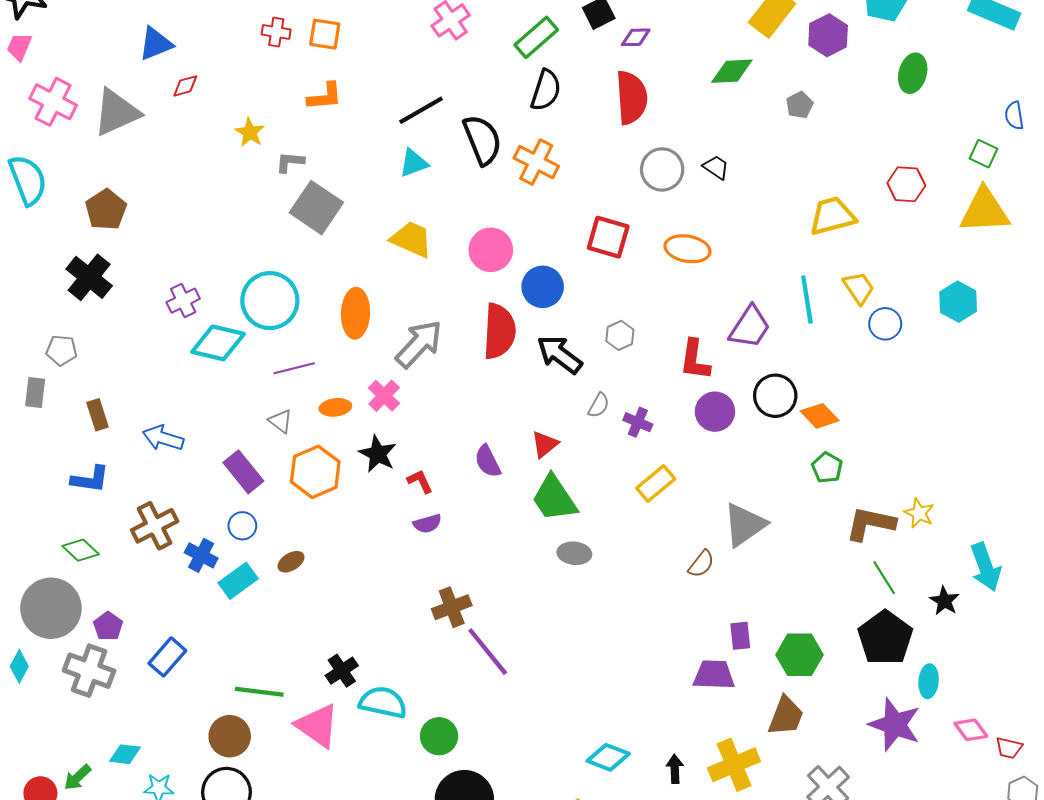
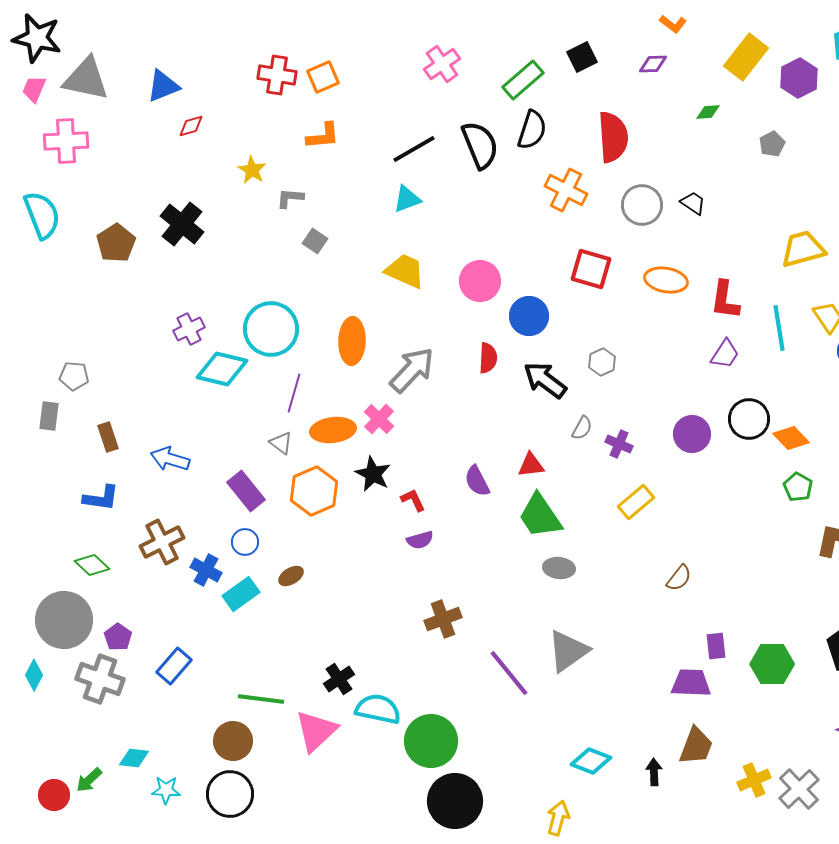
red cross: (276, 32) -> (277, 75), size x1.4
orange square: (325, 34) -> (323, 77), turned -32
purple diamond: (636, 37) -> (653, 64), moved
green diamond: (732, 71) -> (708, 112), size x0.6
pink cross: (53, 102) -> (66, 141), turned -30
gray triangle: (117, 112) -> (86, 79), moved, turned 36
black semicircle: (482, 140) -> (480, 145), moved
orange cross: (536, 162) -> (566, 190), moved
gray square: (316, 208) -> (315, 241), size x0.5
black cross: (89, 277) -> (182, 224), moved
purple trapezoid: (750, 327) -> (725, 354), size x0.7
red semicircle: (499, 331) -> (488, 358), size x0.6
red L-shape: (695, 360) -> (725, 300), moved
purple line: (294, 368) -> (294, 393), turned -60
orange ellipse: (335, 407) -> (333, 430), size x1.5
red triangle: (545, 444) -> (531, 465), turned 32
gray triangle: (745, 525) -> (568, 651), moved
purple line: (488, 652) -> (509, 673), moved
brown trapezoid: (786, 716) -> (696, 746), moved
pink triangle: (317, 726) -> (316, 731), turned 42
green circle: (439, 736) -> (431, 741), size x1.5
yellow cross: (734, 765) -> (754, 780), moved, size x0.7

